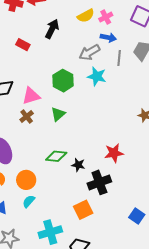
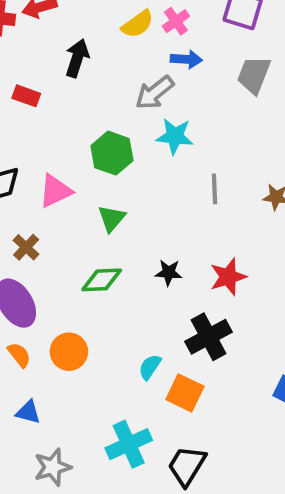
gray line: (119, 58) -> (214, 189), moved
brown cross: (27, 117) -> (26, 247), moved
green diamond: (56, 156) -> (102, 280), moved
black star: (78, 165) -> (169, 273), moved
cyan semicircle: (29, 201) -> (150, 367), moved
orange square: (83, 210) -> (185, 393), turned -30

